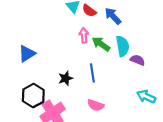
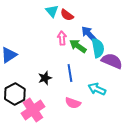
blue arrow: (113, 16) -> (89, 34), moved
purple semicircle: (138, 60) -> (112, 61), size x1.5
cyan arrow: (146, 97) -> (97, 89), moved

